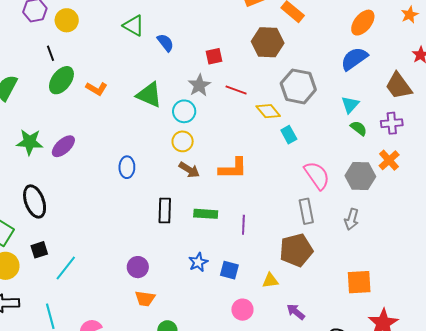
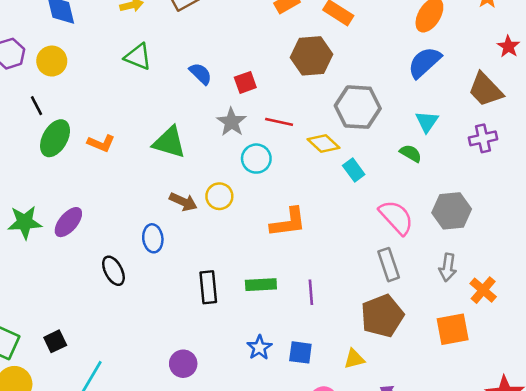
blue semicircle: (165, 43) -> (201, 74), moved
cyan circle: (184, 111) -> (256, 159), moved
green semicircle: (359, 128) -> (411, 153), moved
orange cross: (389, 160) -> (483, 290), moved
brown arrow: (189, 170) -> (183, 202), moved
black ellipse: (35, 201) -> (113, 271), moved, size x0.7
black square: (39, 250) -> (55, 341), moved
orange square: (359, 282) -> (453, 329), moved

